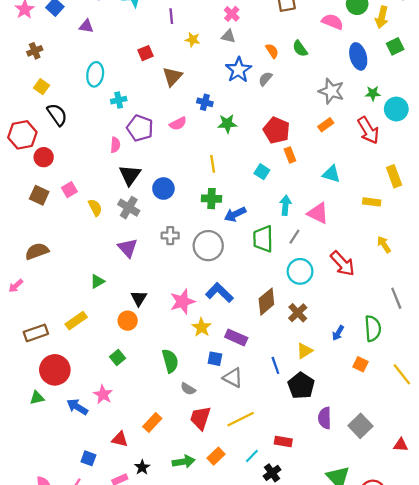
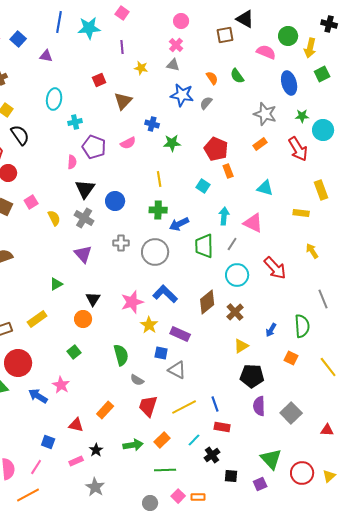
blue star: (238, 70) -> (182, 95), turned -30
blue line: (275, 365) -> (215, 404), moved
black pentagon: (301, 386) -> (252, 376), moved, turned -30

